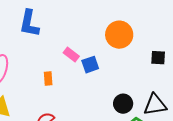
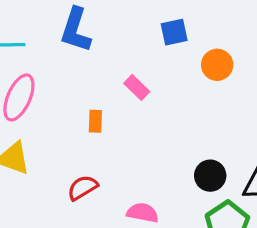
orange circle: (119, 35) -> (217, 65), size x0.7
blue square: (90, 65) -> (174, 32), moved

